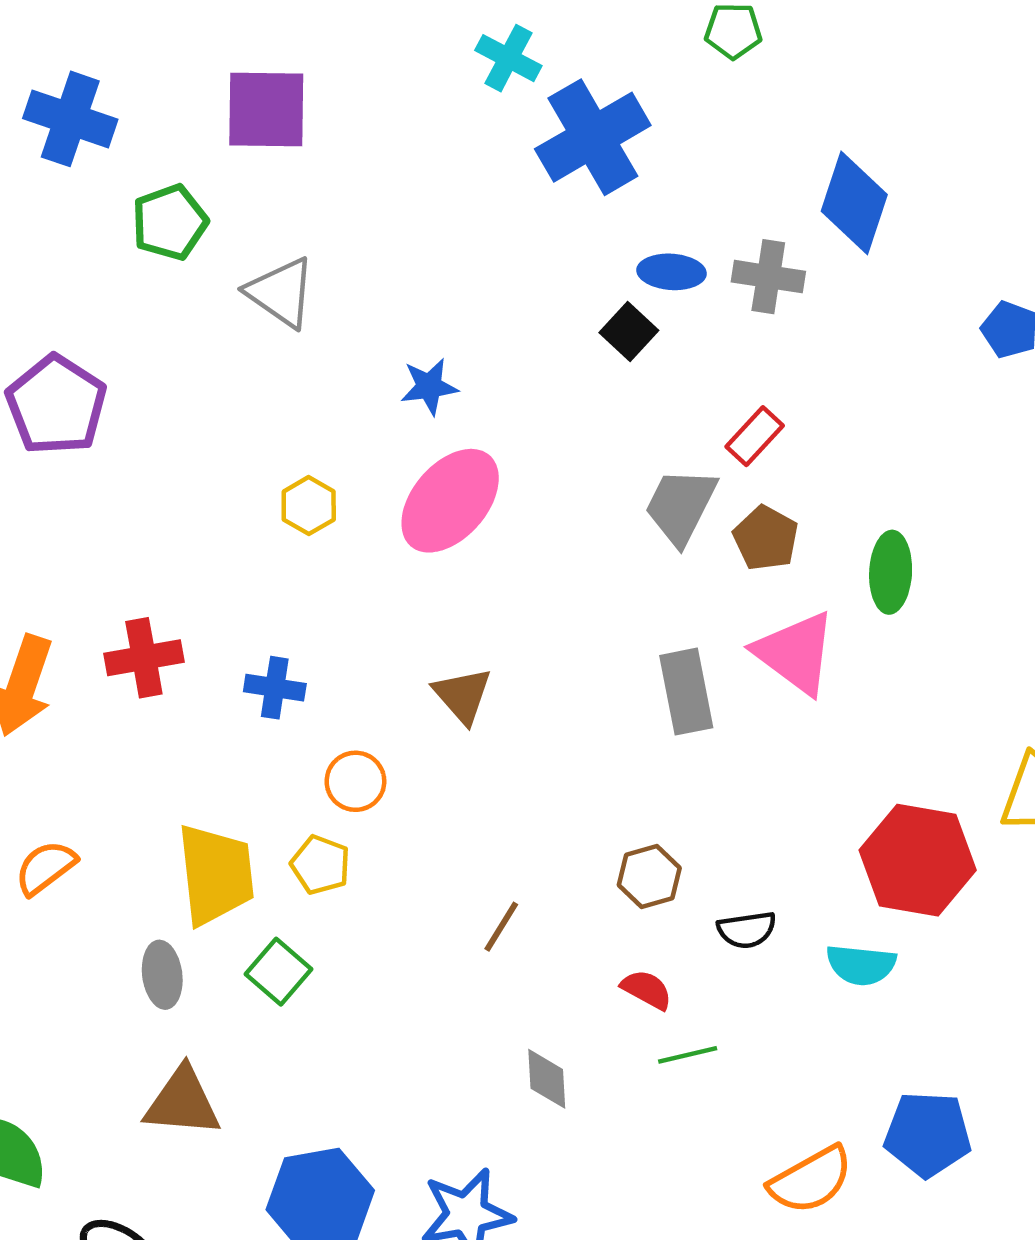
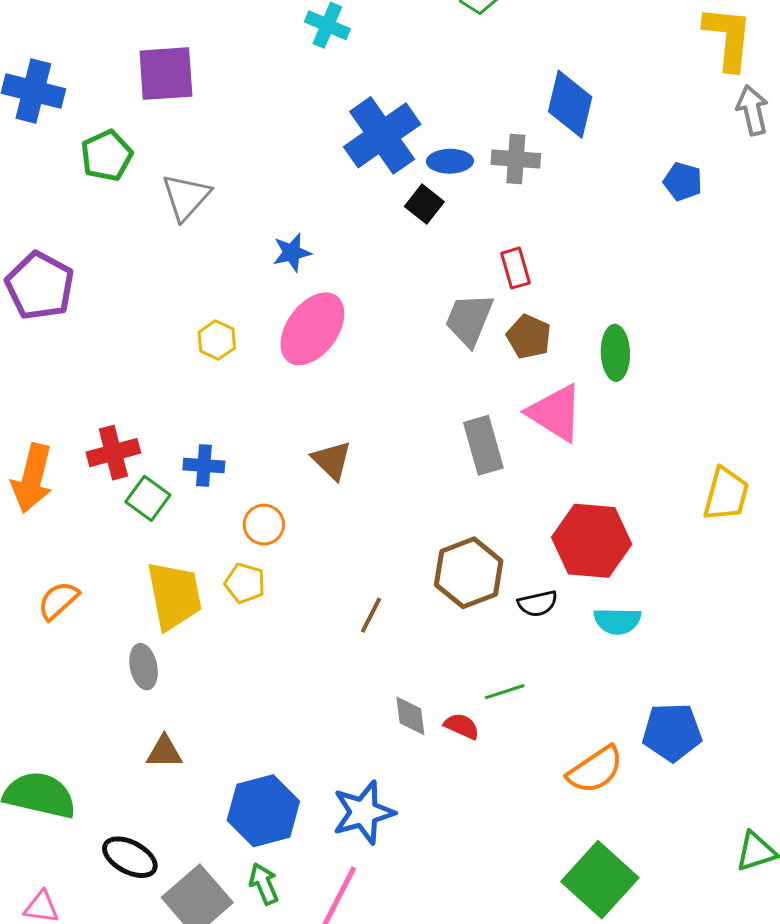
blue cross: (593, 137) -> (382, 135), moved
gray triangle: (281, 292) -> (186, 197), turned 42
red rectangle: (755, 436) -> (516, 268), turned -54
red hexagon: (918, 860) -> (592, 541), moved
brown hexagon: (649, 877) -> (469, 573), size x1.6
green square: (279, 972) -> (148, 498), moved
red semicircle: (647, 990) -> (462, 726), moved
brown triangle: (182, 1102) -> (164, 752), size x0.7

